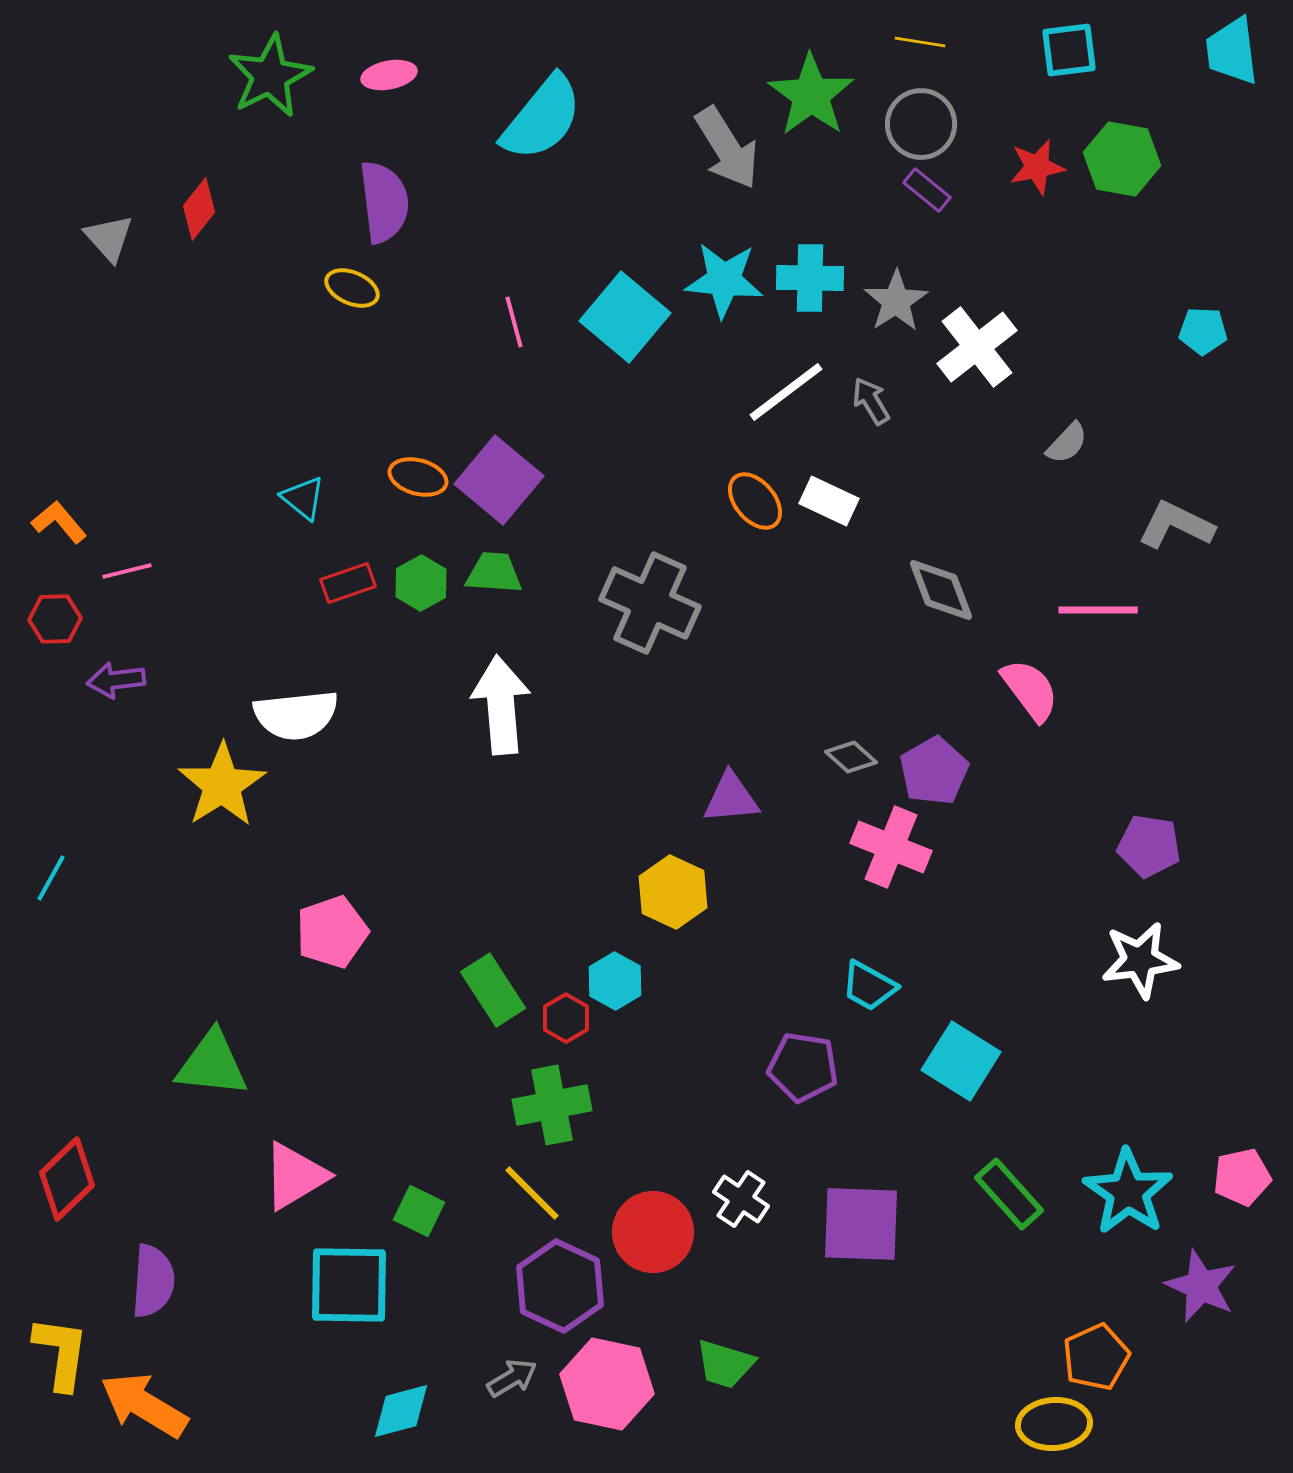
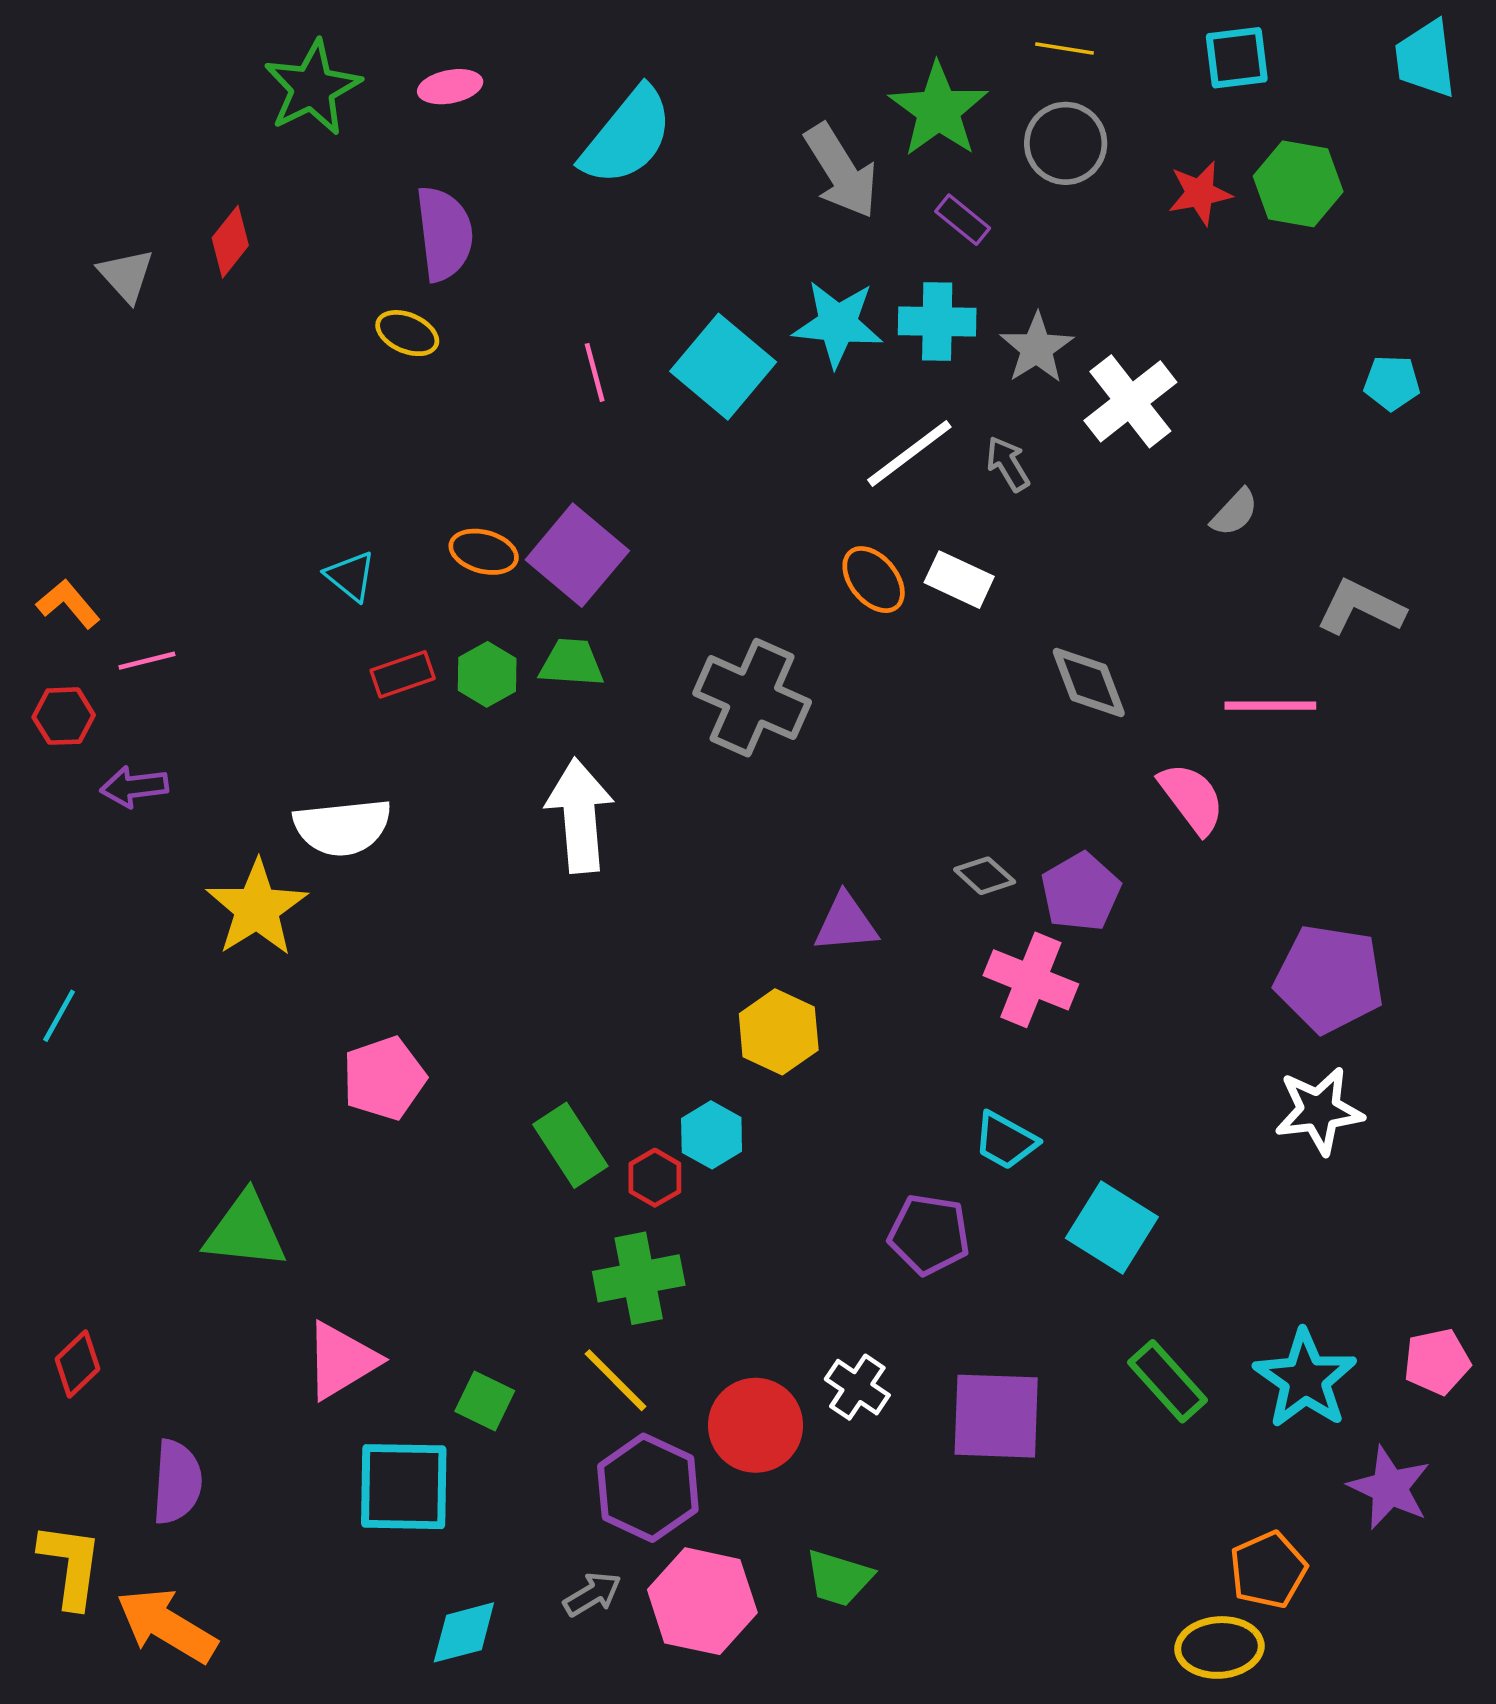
purple rectangle: (927, 190) -> (963, 220), moved
purple pentagon: (1149, 846) -> (1329, 979), size x1.5
red diamond: (67, 1179) -> (78, 1364), size x0.7

